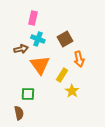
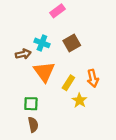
pink rectangle: (33, 18) -> (57, 11), moved, turned 40
orange arrow: (79, 59) -> (93, 78), moved
brown semicircle: (19, 113) -> (33, 125), moved

